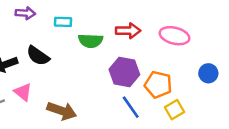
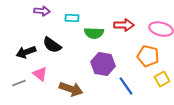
purple hexagon: (124, 72) -> (103, 64), moved
orange pentagon: (158, 85) -> (148, 56), moved
yellow square: (175, 110) -> (162, 79), moved

